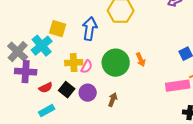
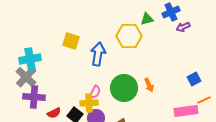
yellow square: (58, 29) -> (71, 41), moved
cyan cross: (42, 46) -> (30, 59), moved, turned 30
yellow cross: (74, 63) -> (89, 103), moved

